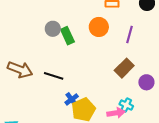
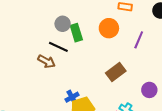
brown rectangle: (124, 68) -> (116, 72), moved
brown arrow: (20, 70) -> (46, 61), moved, size x0.7
black line: (54, 76) -> (58, 47), moved

